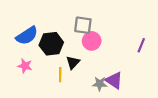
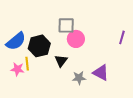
yellow line: (60, 75) -> (27, 64), moved
gray star: (100, 84) -> (79, 78), moved

